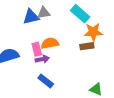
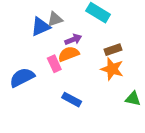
orange star: (93, 32) -> (112, 69), moved, turned 30
purple arrow: (42, 59) -> (73, 39), moved

